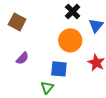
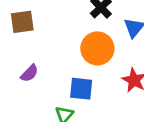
brown square: (17, 22) -> (22, 22), turned -36

